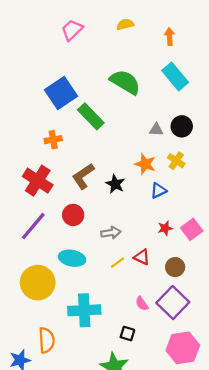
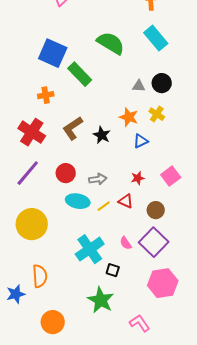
blue square: (61, 93) -> (53, 53), turned -32
red circle: (73, 215) -> (66, 173), moved
red star: (165, 228) -> (138, 178), moved
cyan ellipse: (72, 258) -> (78, 201), moved
cyan cross: (84, 310) -> (90, 249), moved, turned -32

